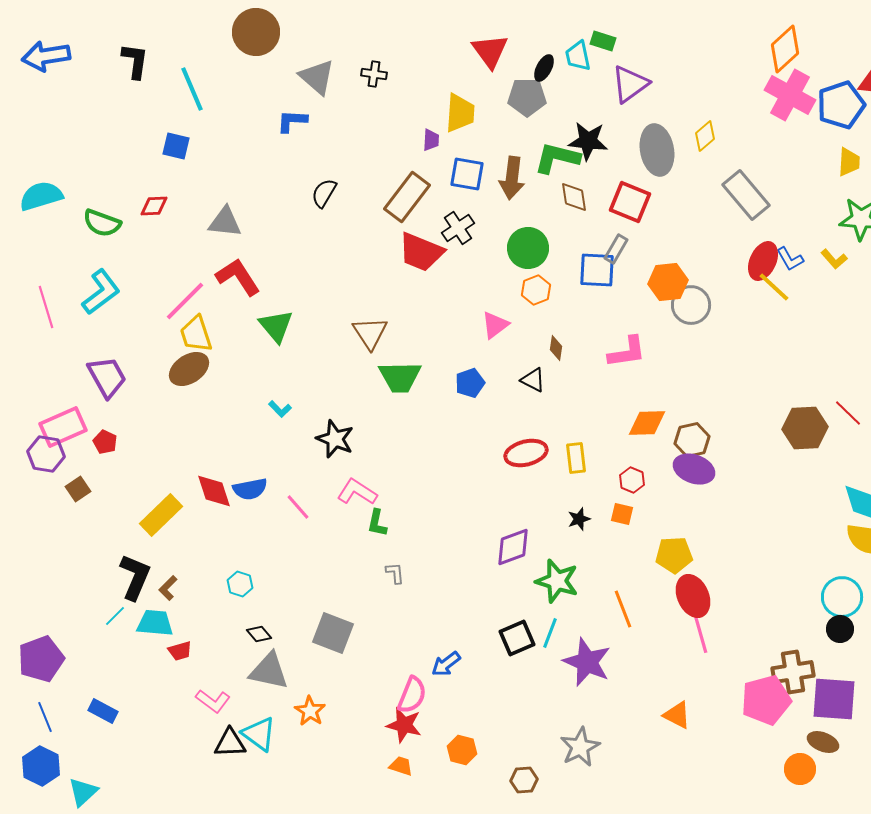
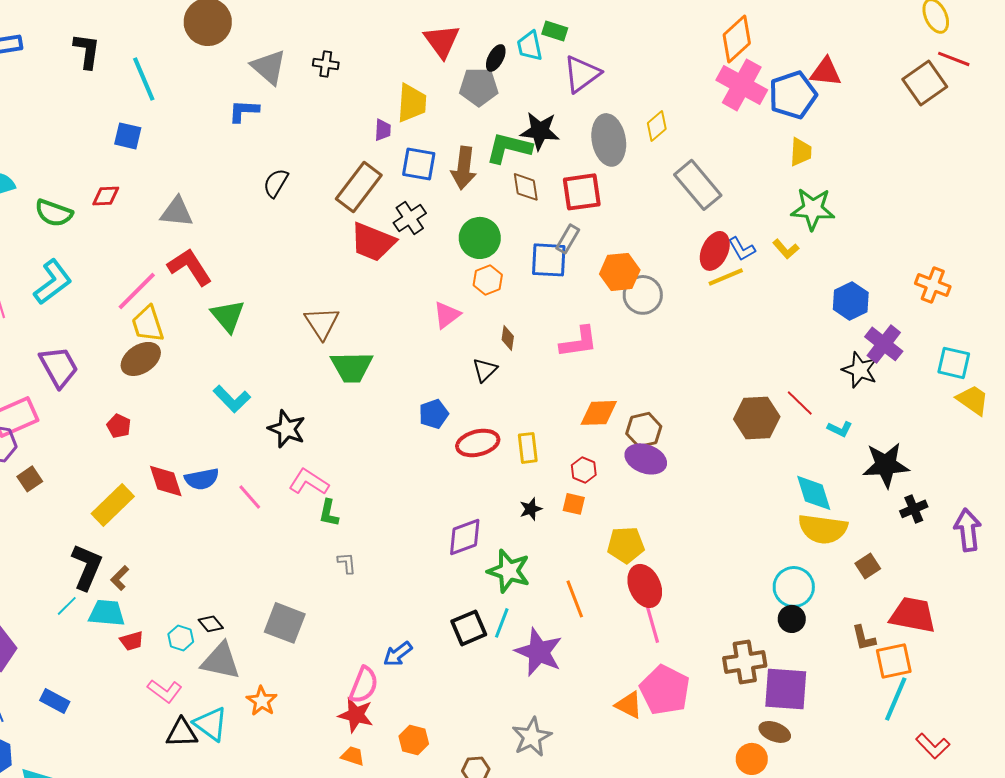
red square: (630, 202) -> (582, 192), turned -30
yellow line: (774, 287) -> (726, 277), turned -66
black triangle: (533, 380) -> (485, 370), turned 48
blue pentagon: (470, 383) -> (434, 414), moved
cyan L-shape: (280, 409) -> (232, 399), size x1.6
red pentagon: (105, 442) -> (119, 426), moved
cyan hexagon: (240, 584) -> (181, 638), moved
pink pentagon: (766, 700) -> (665, 690), moved, turned -30

